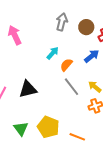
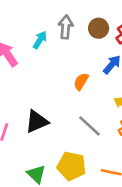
cyan arrow: (53, 53) -> (40, 40), moved
gray line: (72, 87) -> (90, 126), moved

